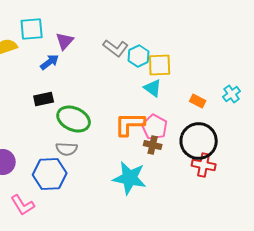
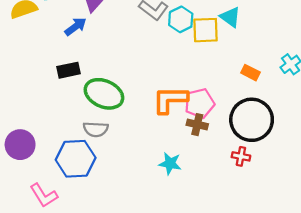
cyan triangle: (153, 88) -> (230, 17), moved
pink pentagon: (155, 127) -> (200, 103), turned 30
red cross: (204, 165) -> (241, 156), moved, size x0.7
cyan star: (130, 178) -> (170, 163), size x0.6

